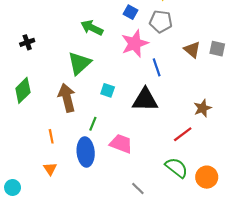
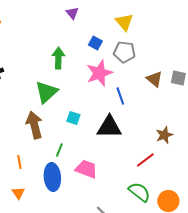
green arrow: (92, 28) -> (58, 58), turned 65

